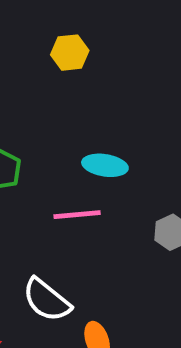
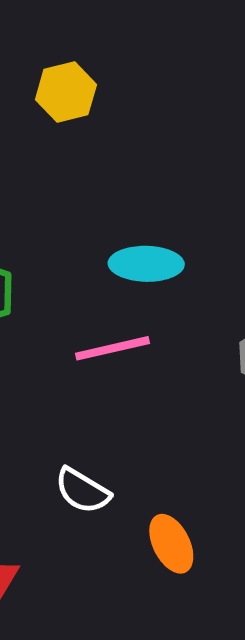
white semicircle: (47, 300) -> (82, 491), size x0.7

